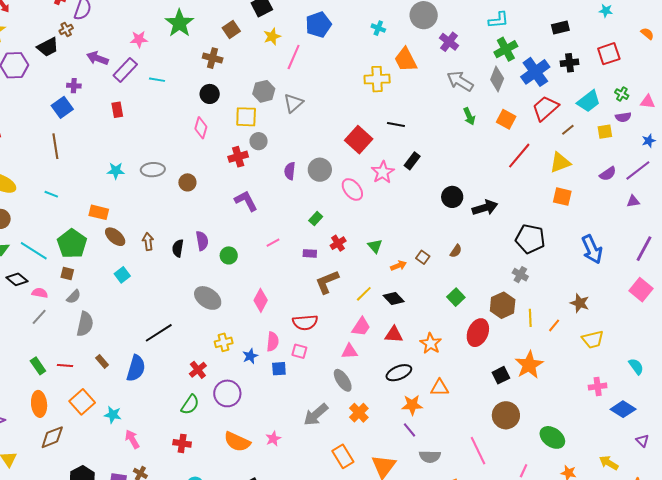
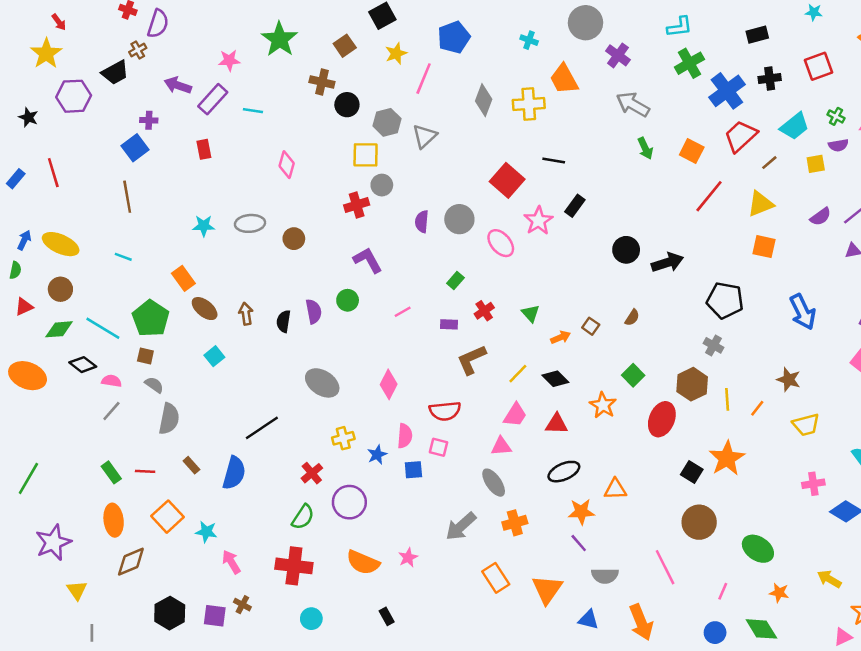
gray diamond: (497, 79) -> (484, 100), moved
black circle: (210, 94) -> (347, 105), moved
pink diamond: (201, 128) -> (287, 165), moved
orange rectangle: (99, 212) -> (183, 278), turned 42
green circle: (229, 255) -> (348, 300), moved
gray semicircle: (74, 297) -> (154, 385), turned -98
orange star: (431, 343) -> (603, 405), moved
black square: (501, 375) -> (692, 472), turned -30
orange cross: (359, 413) -> (515, 523), turned 30
red cross: (182, 443) -> (294, 566), size x1.6

